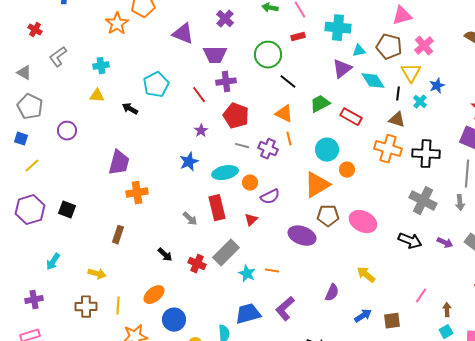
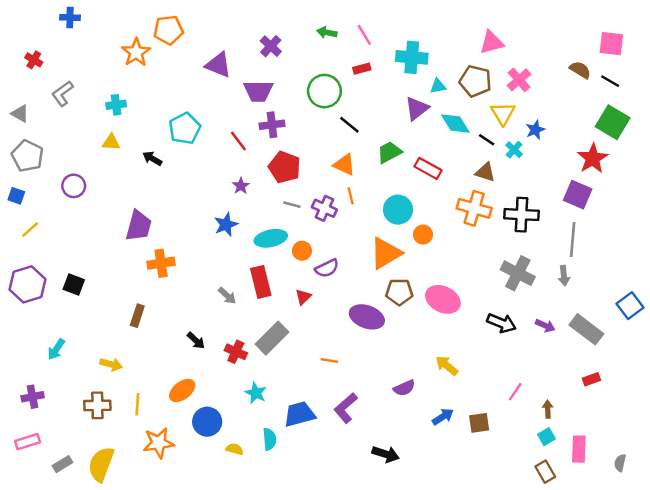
black line: (398, 94) -> (487, 140), turned -64
cyan star: (247, 274) -> (256, 393), moved
purple semicircle: (332, 293) -> (404, 388), turned 42

